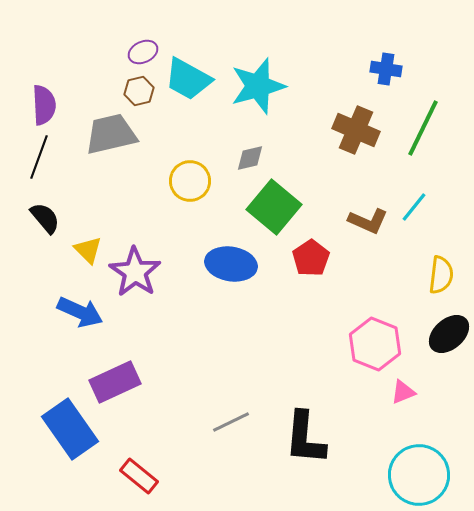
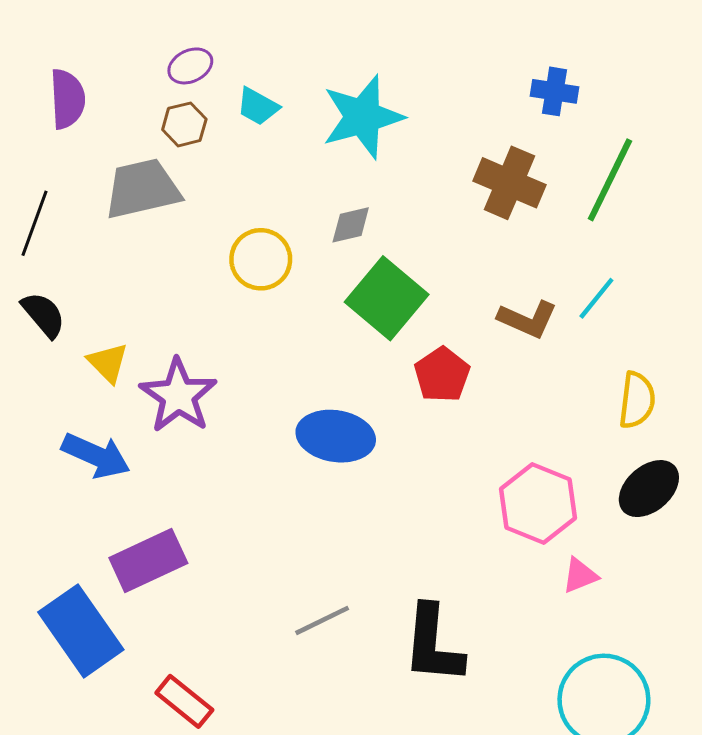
cyan trapezoid: (188, 79) -> (258, 106), size x0.6
purple semicircle: (44, 105) -> (67, 99), moved
blue ellipse: (231, 264) -> (336, 436), moved

